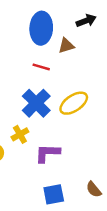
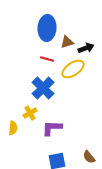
black arrow: (86, 21) -> (86, 48), moved
yellow ellipse: (74, 103) -> (73, 69), moved

